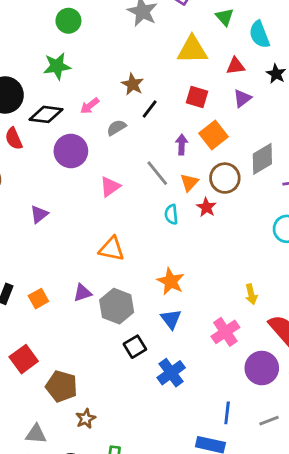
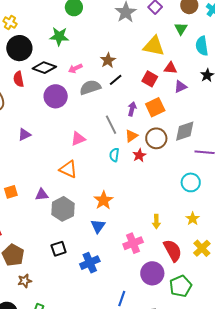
red triangle: (236, 66) -> (170, 68), moved
gray semicircle: (116, 128) -> (90, 87), size x1.5
pink triangle: (110, 187) -> (78, 139), moved
black square: (135, 347) -> (59, 249), moved

